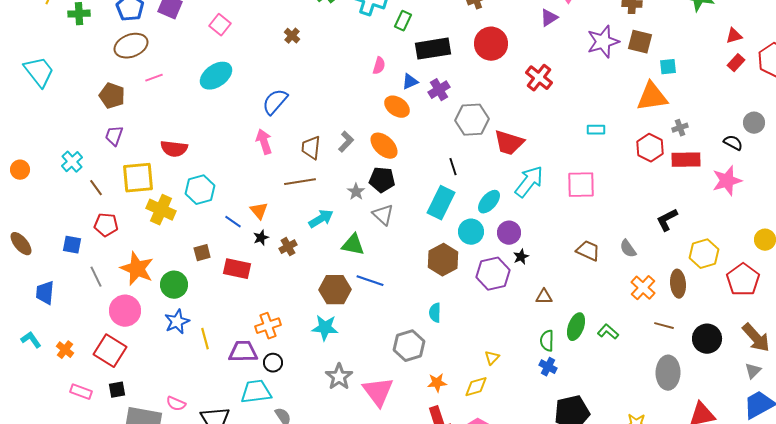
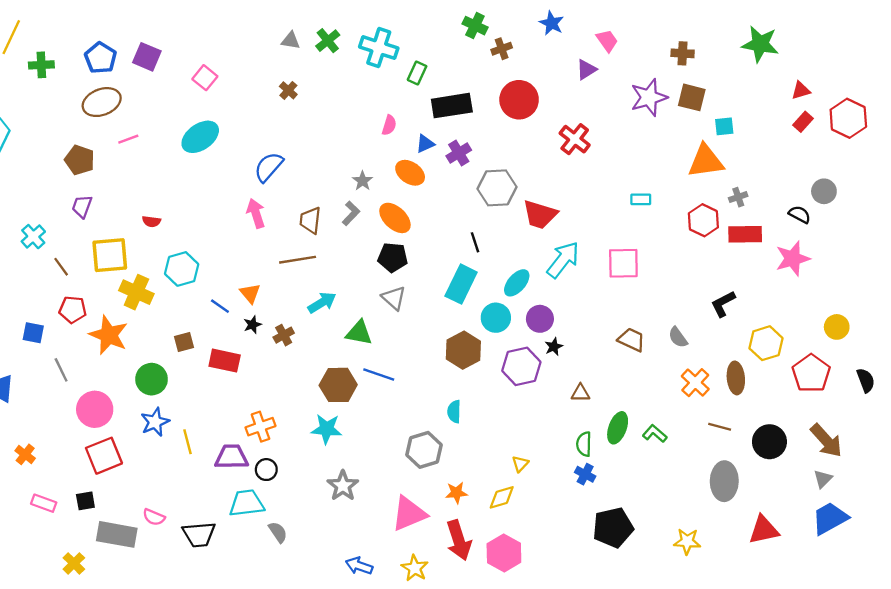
red semicircle: (174, 149) -> (152, 221), size x0.6
gray star: (356, 192) -> (363, 181), moved
orange star: (137, 269) -> (109, 335), moved
red square: (110, 351) -> (104, 456), moved, turned 36
pink triangle: (378, 392) -> (409, 514), moved, turned 44

